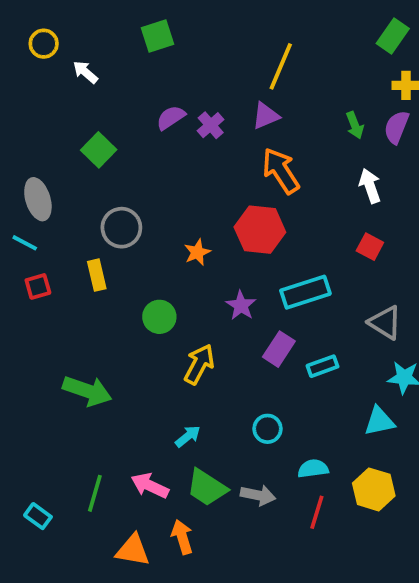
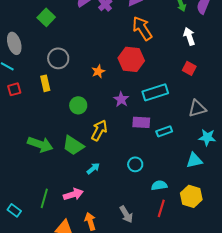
gray triangle: (385, 323) -> (197, 108), turned -48
purple rectangle: (279, 349) -> (141, 122), turned 60
pink arrow: (150, 486) -> (73, 194), turned 138
green trapezoid: (207, 488) -> (73, 145), moved
gray arrow: (258, 495) -> (126, 214), moved, turned 48

